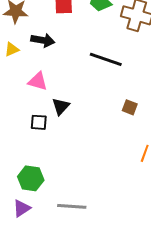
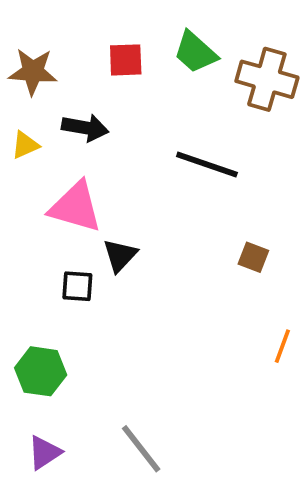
pink triangle: (38, 81) -> (75, 207), size x1.4
green hexagon: (31, 178) -> (41, 371), moved
gray line: (72, 206) -> (141, 449), turned 48

